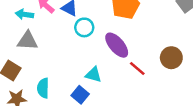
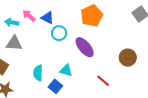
red line: (137, 69) -> (103, 81), moved
cyan semicircle: (43, 88) -> (38, 73), moved

